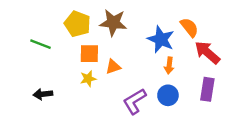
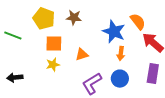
brown star: (113, 23) -> (74, 18), size x0.7
orange triangle: (113, 67) -> (82, 55), moved

